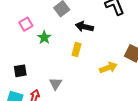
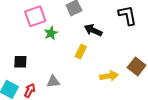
pink square: (26, 24) -> (35, 16), size x1.5
gray triangle: (56, 84) -> (53, 81), turned 40

